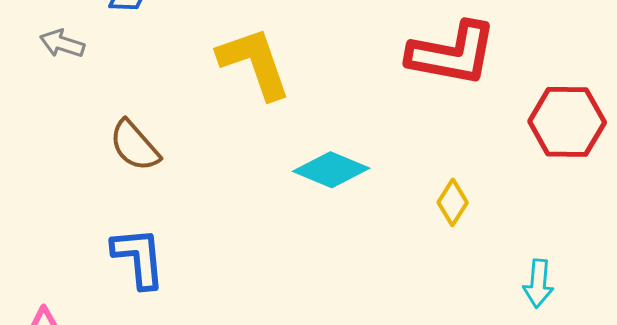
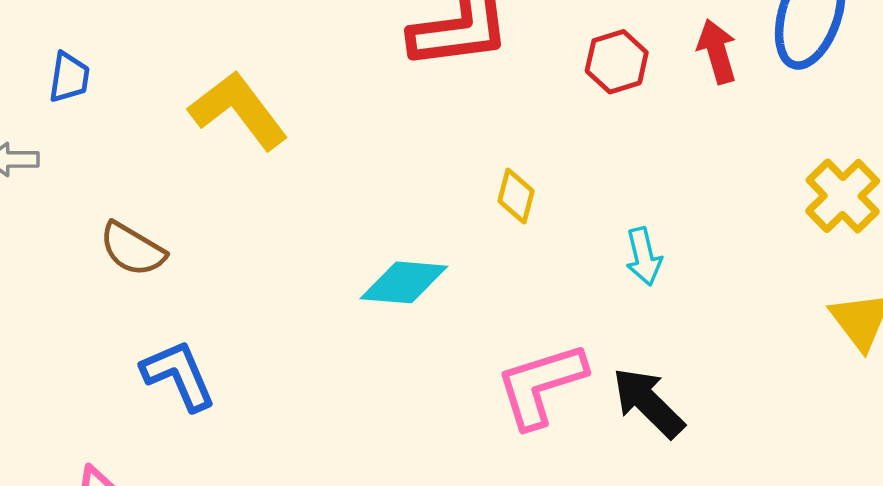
red hexagon: (567, 122) -> (617, 62), size x0.7
cyan diamond: (331, 170) -> (404, 282), moved

